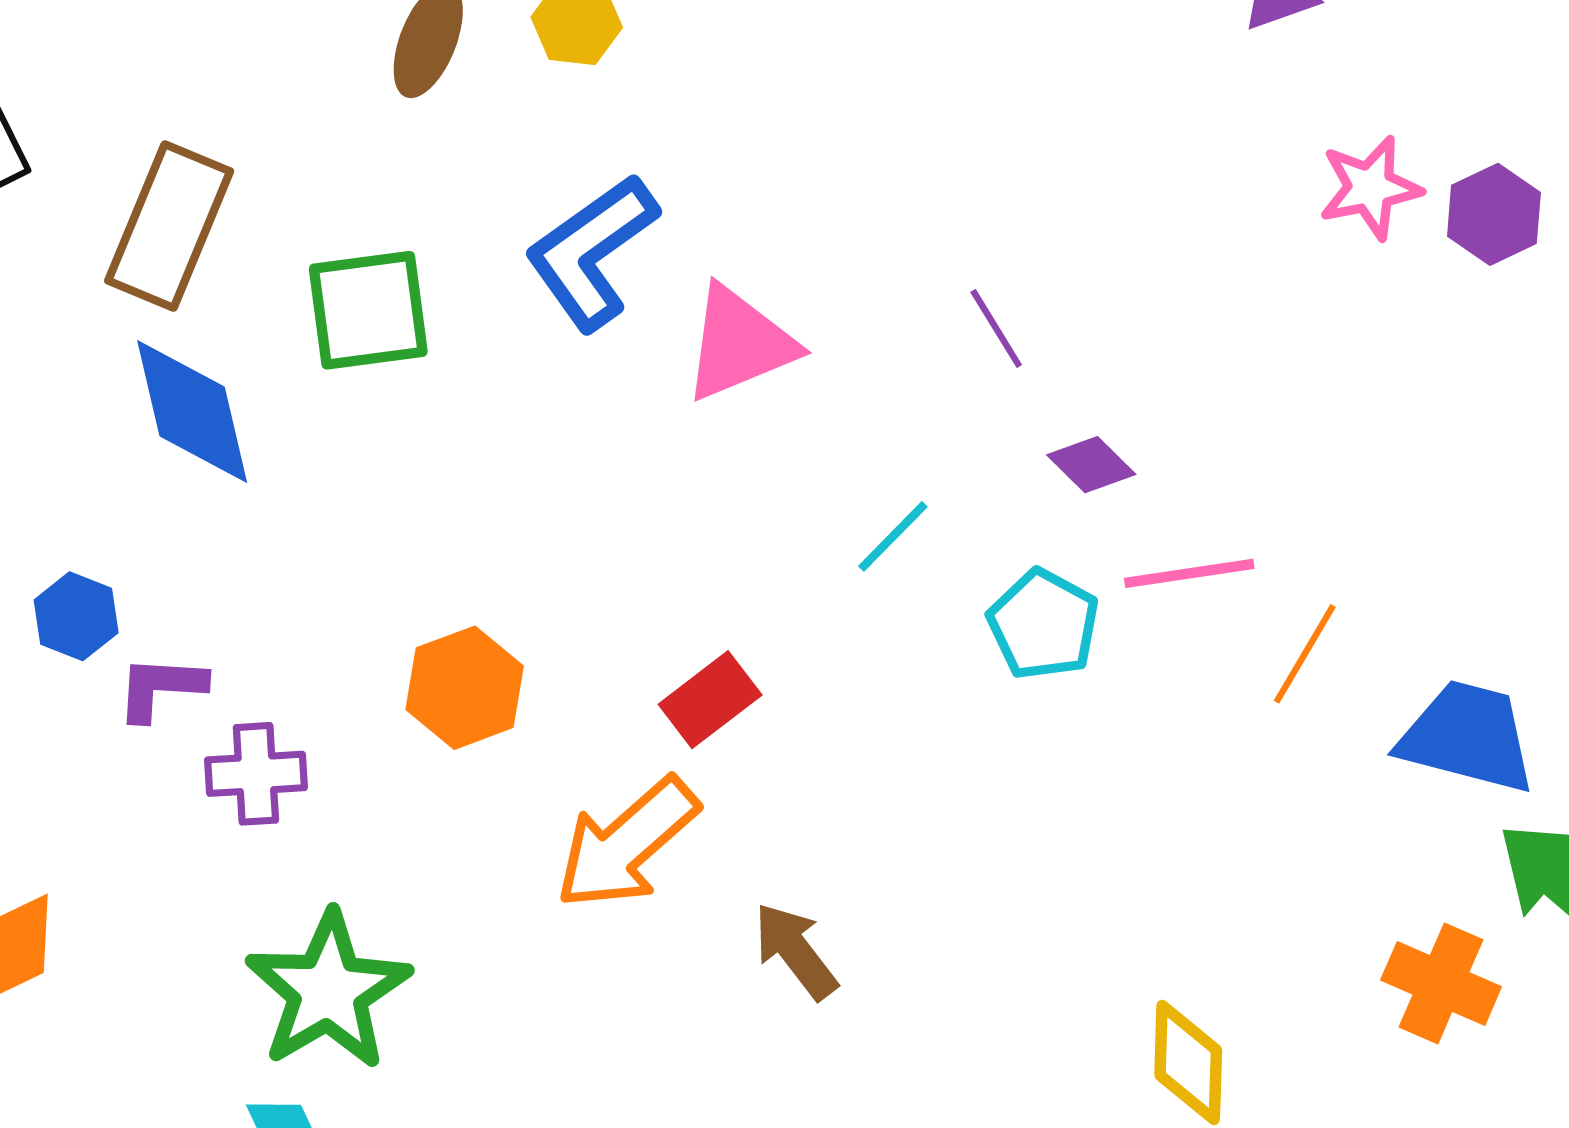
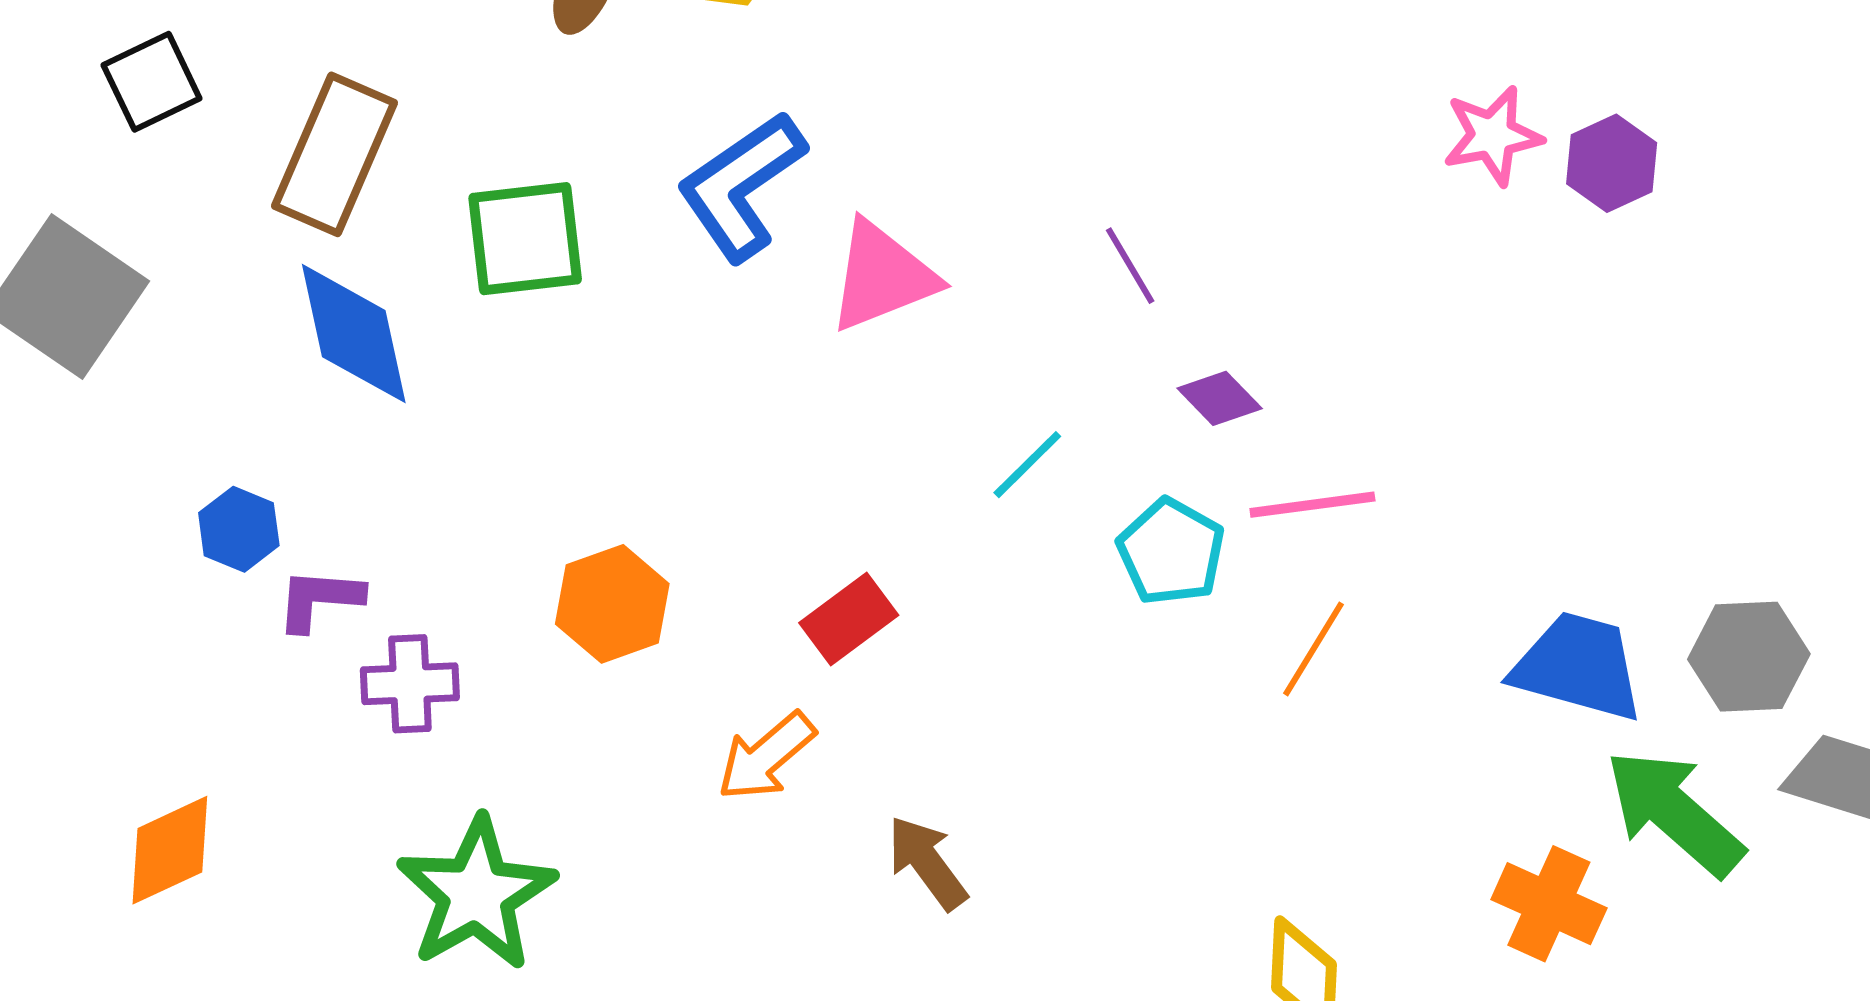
orange line: (1305, 654) -> (1313, 649), moved
orange arrow: (627, 844) -> (766, 757), size x0.7

